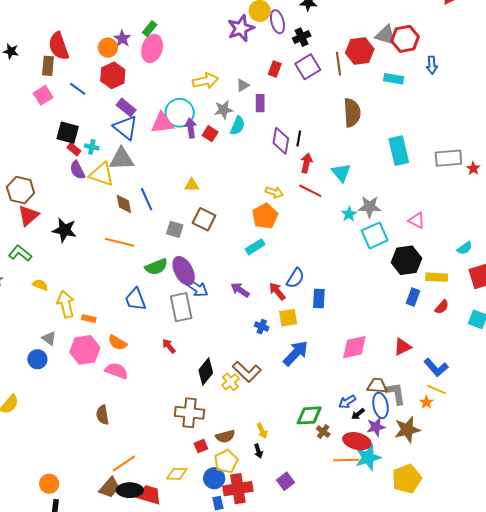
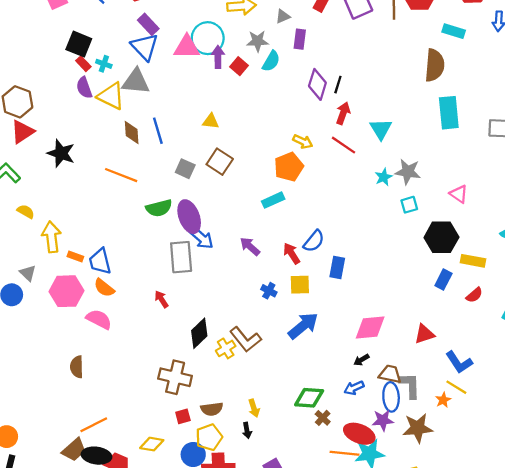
brown semicircle: (352, 113) -> (435, 65), moved
cyan square: (375, 235) -> (409, 205), size x0.6
blue trapezoid: (135, 299) -> (100, 261), moved
black arrow: (358, 414) -> (361, 360), moved

